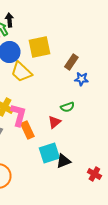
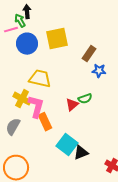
yellow trapezoid: (21, 72) -> (40, 79), moved, turned 150
red triangle: (54, 122) -> (72, 105), moved
cyan square: (49, 153) -> (67, 145), turned -35

